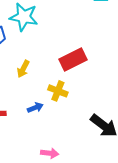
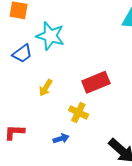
blue arrow: (35, 108) -> (61, 139), moved

